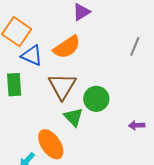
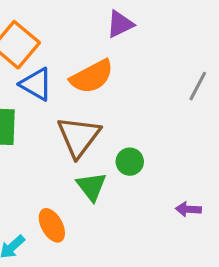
green circle: (96, 99) -> (130, 162), size x0.7
orange ellipse: (51, 144) -> (52, 225), size x0.7

